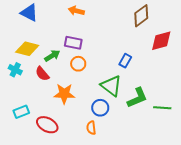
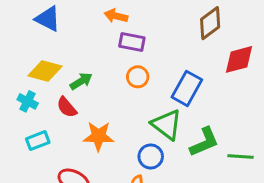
purple rectangle: (73, 43) -> (132, 42), moved
blue rectangle: (125, 61) -> (187, 88), size x1.6
orange circle: (78, 64) -> (138, 77), moved
cyan rectangle: (21, 112) -> (38, 141), moved

